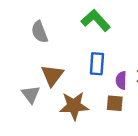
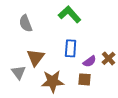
purple semicircle: (121, 80) -> (90, 61), turned -128

